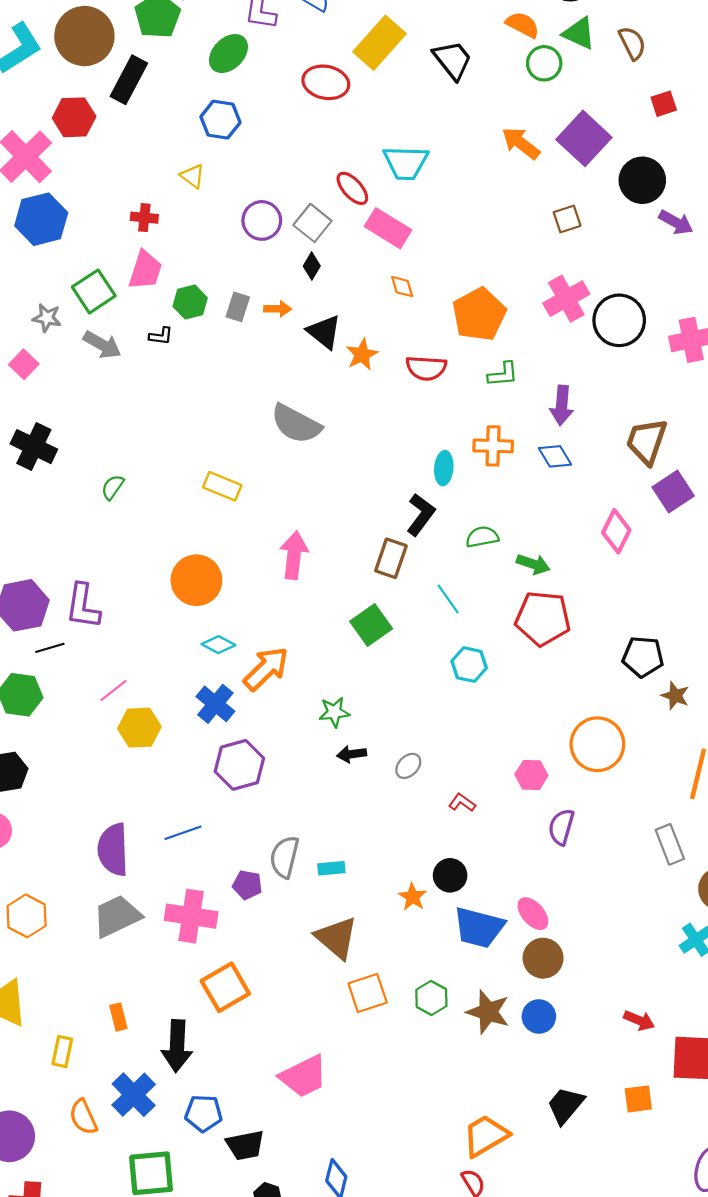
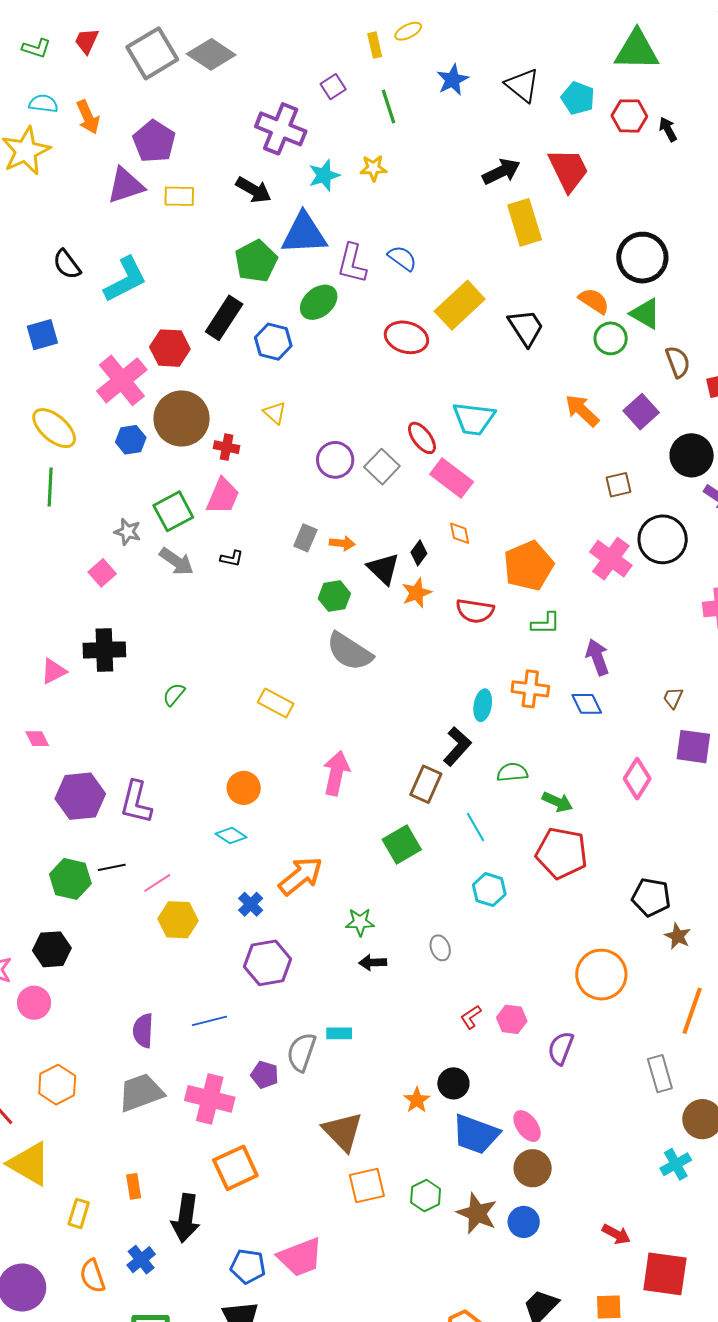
brown circle: (84, 36) -> (182, 419), moved
brown semicircle: (632, 43) -> (678, 362), moved
blue hexagon: (220, 120) -> (273, 342), moved
purple square: (584, 138) -> (641, 412), size x0.7
blue hexagon: (41, 219) -> (131, 440), size x0.6
black diamond: (312, 266) -> (419, 553), moved
pink cross: (566, 299) -> (611, 559), turned -30
green hexagon: (190, 302) -> (334, 596), moved
black circle: (619, 320) -> (663, 539), moved
purple arrow: (562, 405) -> (597, 657), turned 150
brown trapezoid: (647, 441) -> (673, 698), size x0.5
black cross: (34, 447) -> (104, 650), turned -33
purple square: (673, 491) -> (693, 747), turned 36
orange circle: (196, 580) -> (244, 788), size x0.7
cyan diamond: (218, 645) -> (231, 836), moved
black line: (50, 648) -> (112, 867), moved
blue cross: (215, 704) -> (251, 904), size x0.7
gray ellipse: (408, 766) -> (440, 948), moved, turned -70
pink hexagon: (531, 775) -> (512, 1019), moved
red L-shape: (462, 803) -> (471, 1017), turned -75
purple semicircle: (113, 850) -> (143, 1031), size x0.7
cyan rectangle: (331, 868) -> (339, 1033), moved
blue cross: (134, 1095) -> (141, 1260), size x0.7
blue pentagon: (204, 1113) -> (248, 1266), moved

